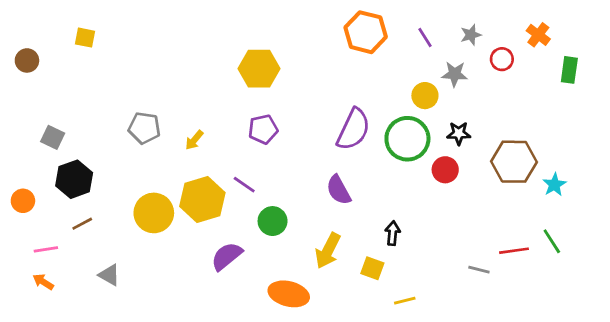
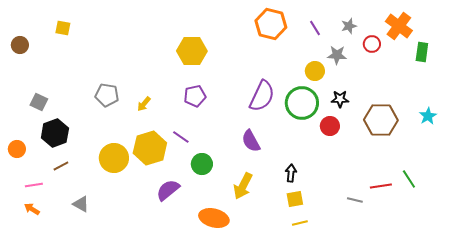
orange cross: (538, 35) -> (399, 26), size x1.5
cyan star: (554, 185) -> (428, 116), moved
yellow square: (372, 268) -> (295, 199), moved, turned -30

